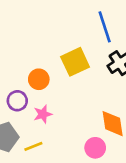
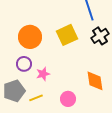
orange circle: (39, 79) -> (30, 37), moved, size x1.5
pink circle: (95, 148) -> (68, 99), moved

